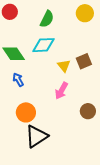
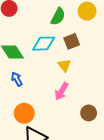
green semicircle: (47, 19) -> (58, 16), moved
brown square: (84, 61) -> (72, 41), moved

